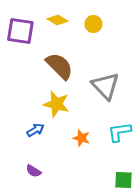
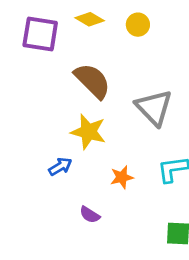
orange star: (81, 138) -> (122, 177), turned -30
purple semicircle: (33, 171) -> (90, 215), moved

